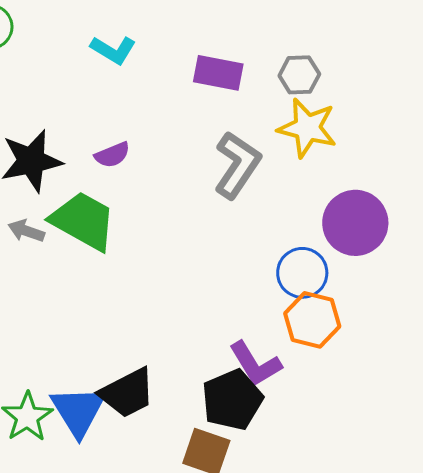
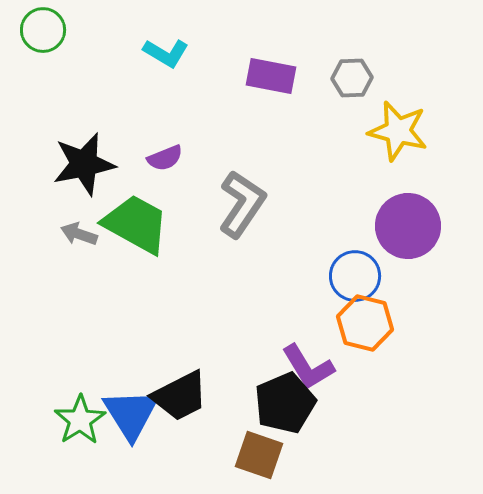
yellow star: (307, 128) -> (398, 131), moved
gray L-shape: (237, 165) -> (242, 204), moved

